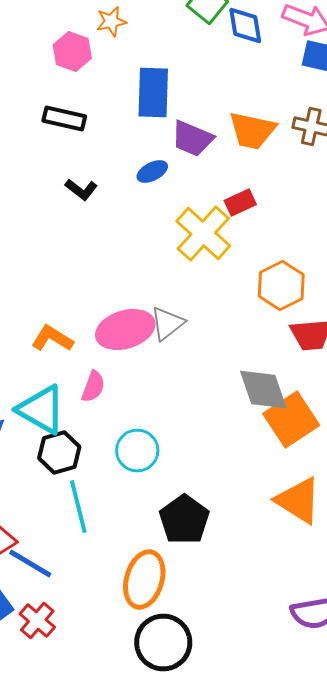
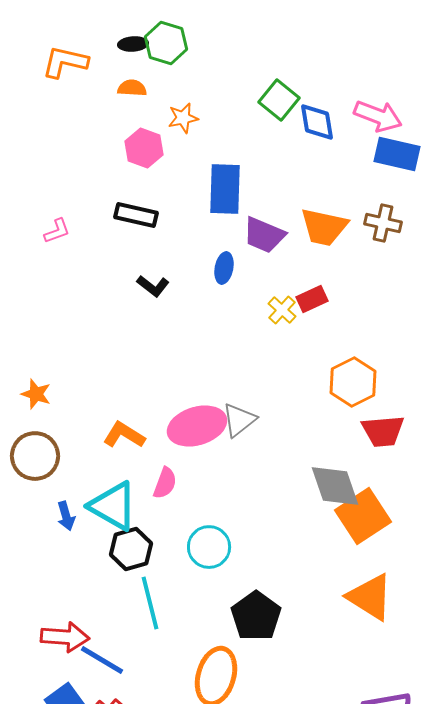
blue ellipse: (152, 172) -> (224, 268), turned -52
yellow cross: (203, 234) -> (282, 310), moved, size x0.5

